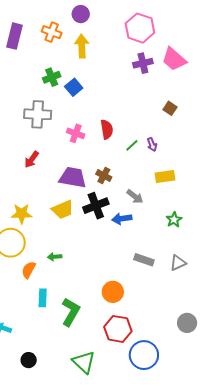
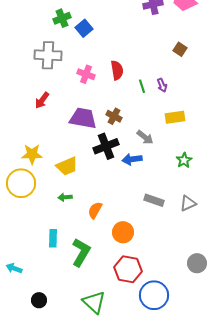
green line: (132, 145) -> (142, 86), turned -64
yellow trapezoid: (63, 210) -> (67, 166), moved
orange semicircle: (29, 270) -> (95, 210), moved

